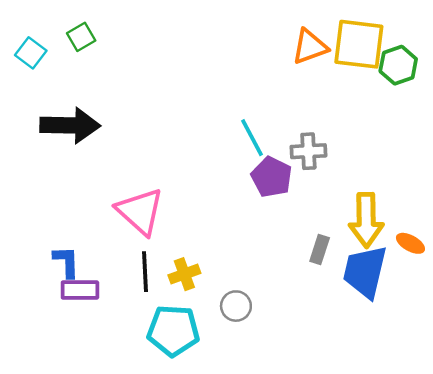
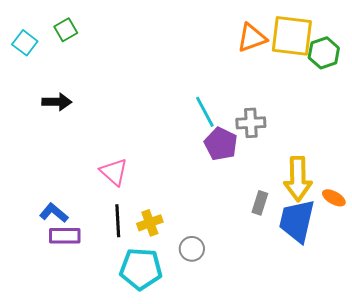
black arrow: (70, 125) -> (57, 102), size x0.6
pink triangle: (140, 211) -> (114, 172), size x0.7
blue L-shape: (66, 262) -> (54, 213), turned -48

